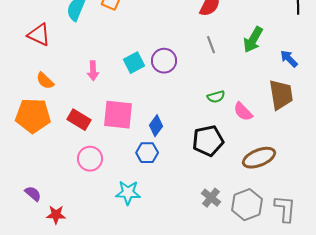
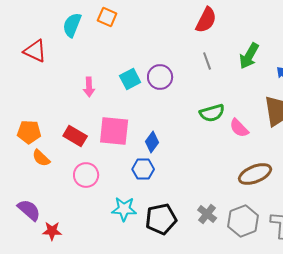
orange semicircle: (45, 81) -> (41, 158), moved
green semicircle: (216, 97) -> (212, 113), size x1.4
orange pentagon: (33, 116) -> (29, 132), size x0.7
black pentagon: (208, 141) -> (161, 219), moved
purple semicircle: (33, 194) -> (29, 210), size x1.4

